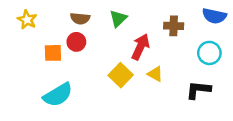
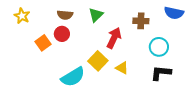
orange square: (53, 53) -> (43, 43), turned -35
cyan circle: (209, 53) -> (159, 47), moved
yellow triangle: (155, 74) -> (122, 68), moved
cyan semicircle: (58, 95) -> (73, 77), moved

